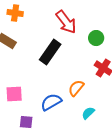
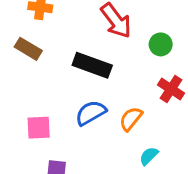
black rectangle: (50, 52) -> (92, 65), turned 75
blue semicircle: (51, 102) -> (91, 113), moved

